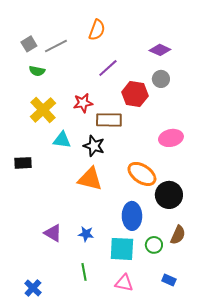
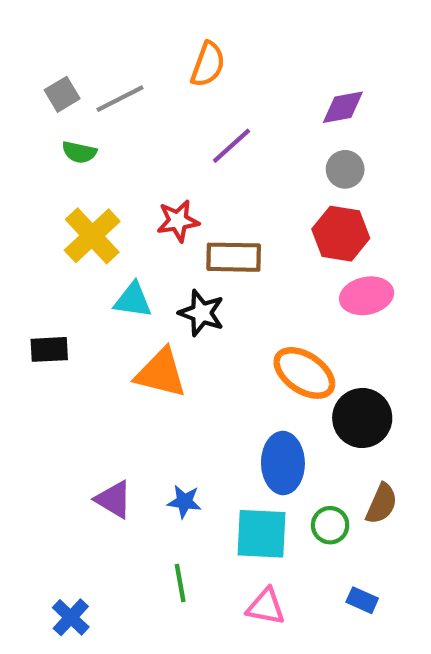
purple diamond: (160, 50) -> (343, 107), turned -35
red hexagon: (135, 94) -> (341, 234), moved
orange triangle: (90, 179) -> (161, 373), moved

